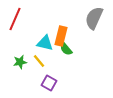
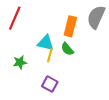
orange rectangle: (61, 36) -> (70, 26), moved
yellow line: (39, 61) -> (50, 55), moved, turned 56

